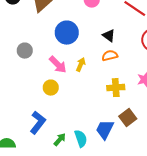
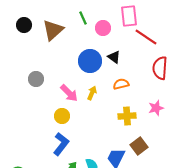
blue circle: (67, 33) -> (90, 61), moved
black triangle: (109, 36) -> (114, 57), moved
blue L-shape: (38, 123) -> (61, 144), moved

